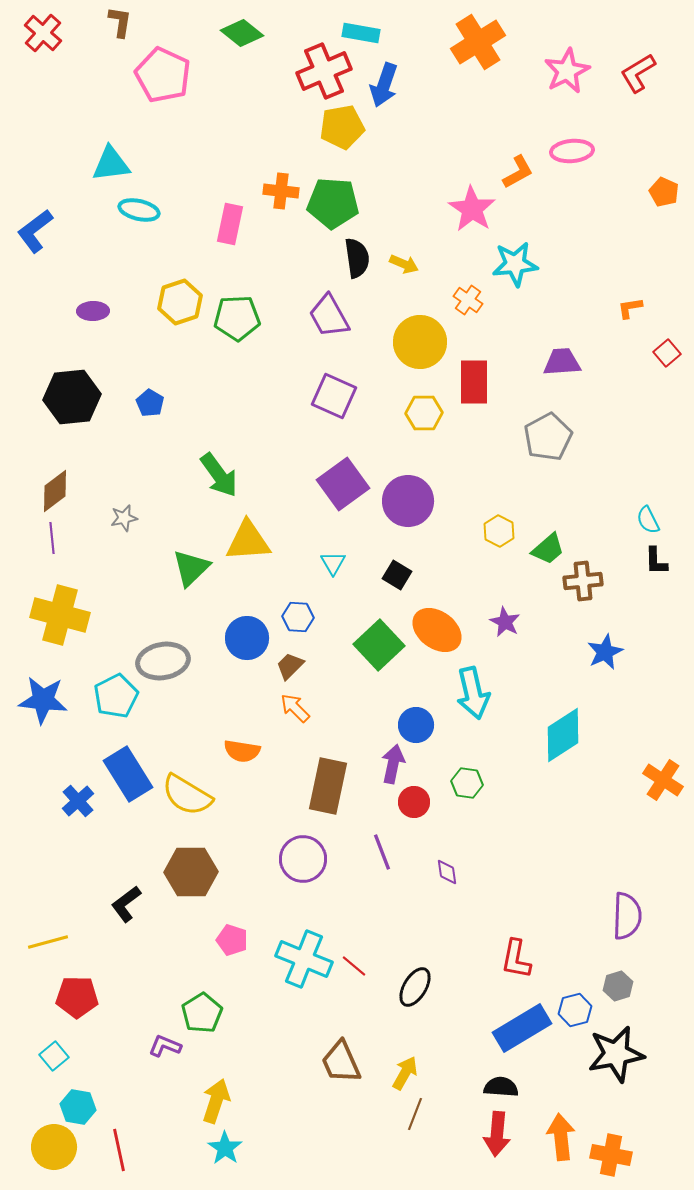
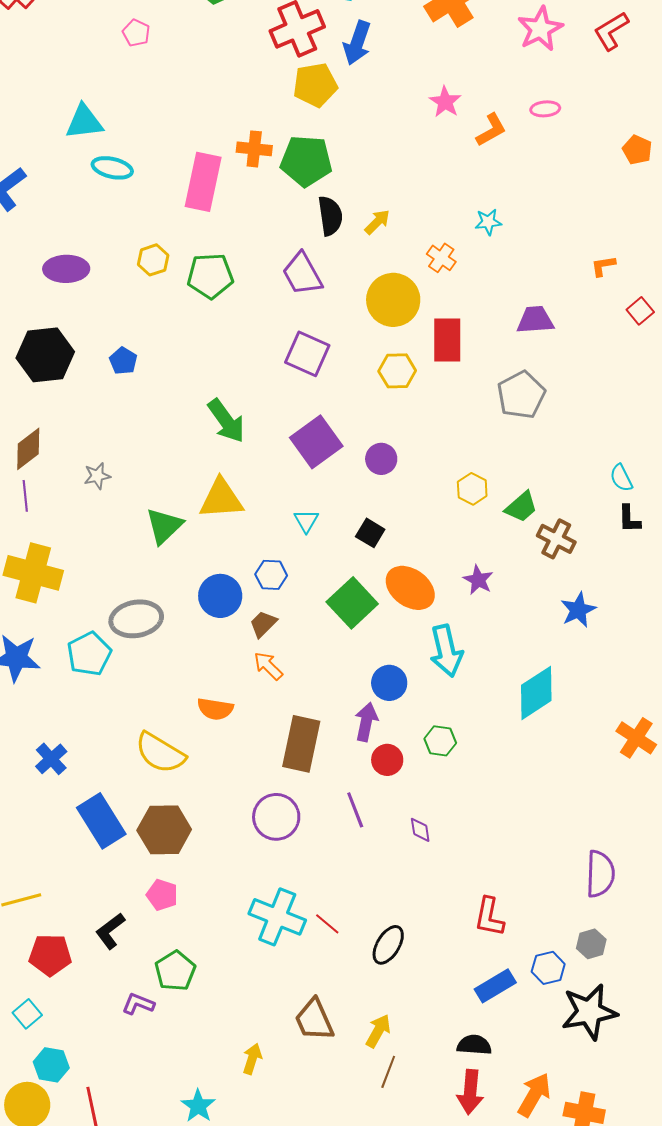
pink pentagon: (163, 75) -> (136, 33), size x0.5
pink ellipse: (572, 151) -> (545, 109), size x0.7
pink star: (472, 209) -> (445, 102), moved, size x0.7
pink rectangle: (230, 224) -> (203, 182), size x1.4
yellow arrow: (404, 264) -> (377, 222), turned -68
cyan star: (515, 264) -> (488, 222), size x0.6
yellow hexagon: (180, 302) -> (153, 260), size x0.7
purple ellipse: (93, 311) -> (66, 269), size x1.4
green arrow: (219, 475) -> (226, 421), moved
purple circle: (408, 501) -> (381, 459), size x0.6
brown cross: (583, 581) -> (556, 539), turned 33
blue rectangle: (128, 774) -> (101, 821), moved
black L-shape: (126, 904) -> (110, 931), moved
pink pentagon: (232, 940) -> (162, 895), moved
blue rectangle: (522, 1028) -> (495, 986), size x0.7
yellow arrow: (216, 1101) -> (252, 1059), moved, size x0.7
orange arrow: (561, 1137) -> (534, 1095), turned 36

